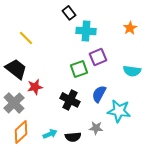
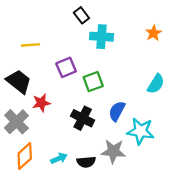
yellow line: (26, 38) -> (31, 45), turned -49
purple square: (98, 57) -> (66, 67), moved
cyan semicircle: (132, 71) -> (156, 84), turned -66
gray star: (96, 128) -> (113, 151), size x1.5

